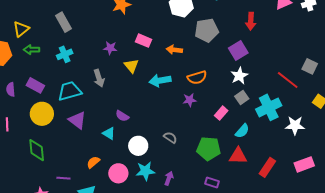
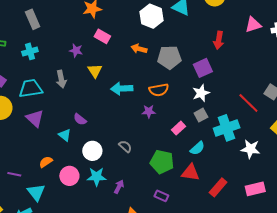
gray pentagon: (207, 30) -> (169, 57), moved
pink rectangle: (143, 41) -> (102, 36), moved
orange arrow: (174, 50) -> (139, 49), moved

